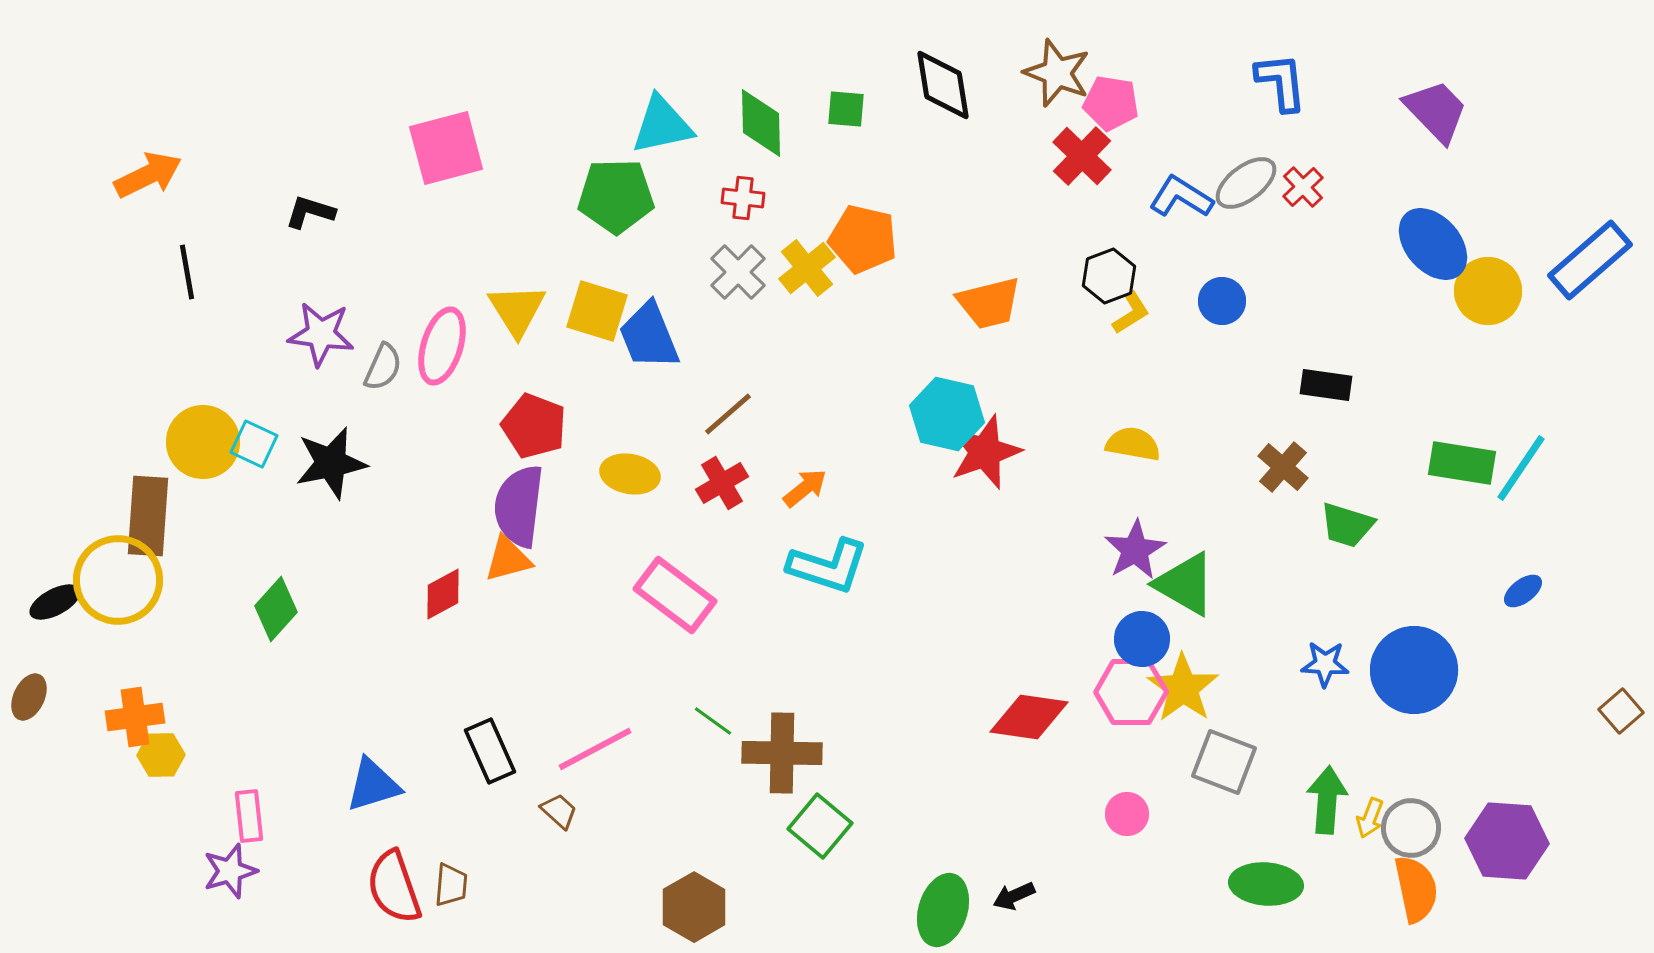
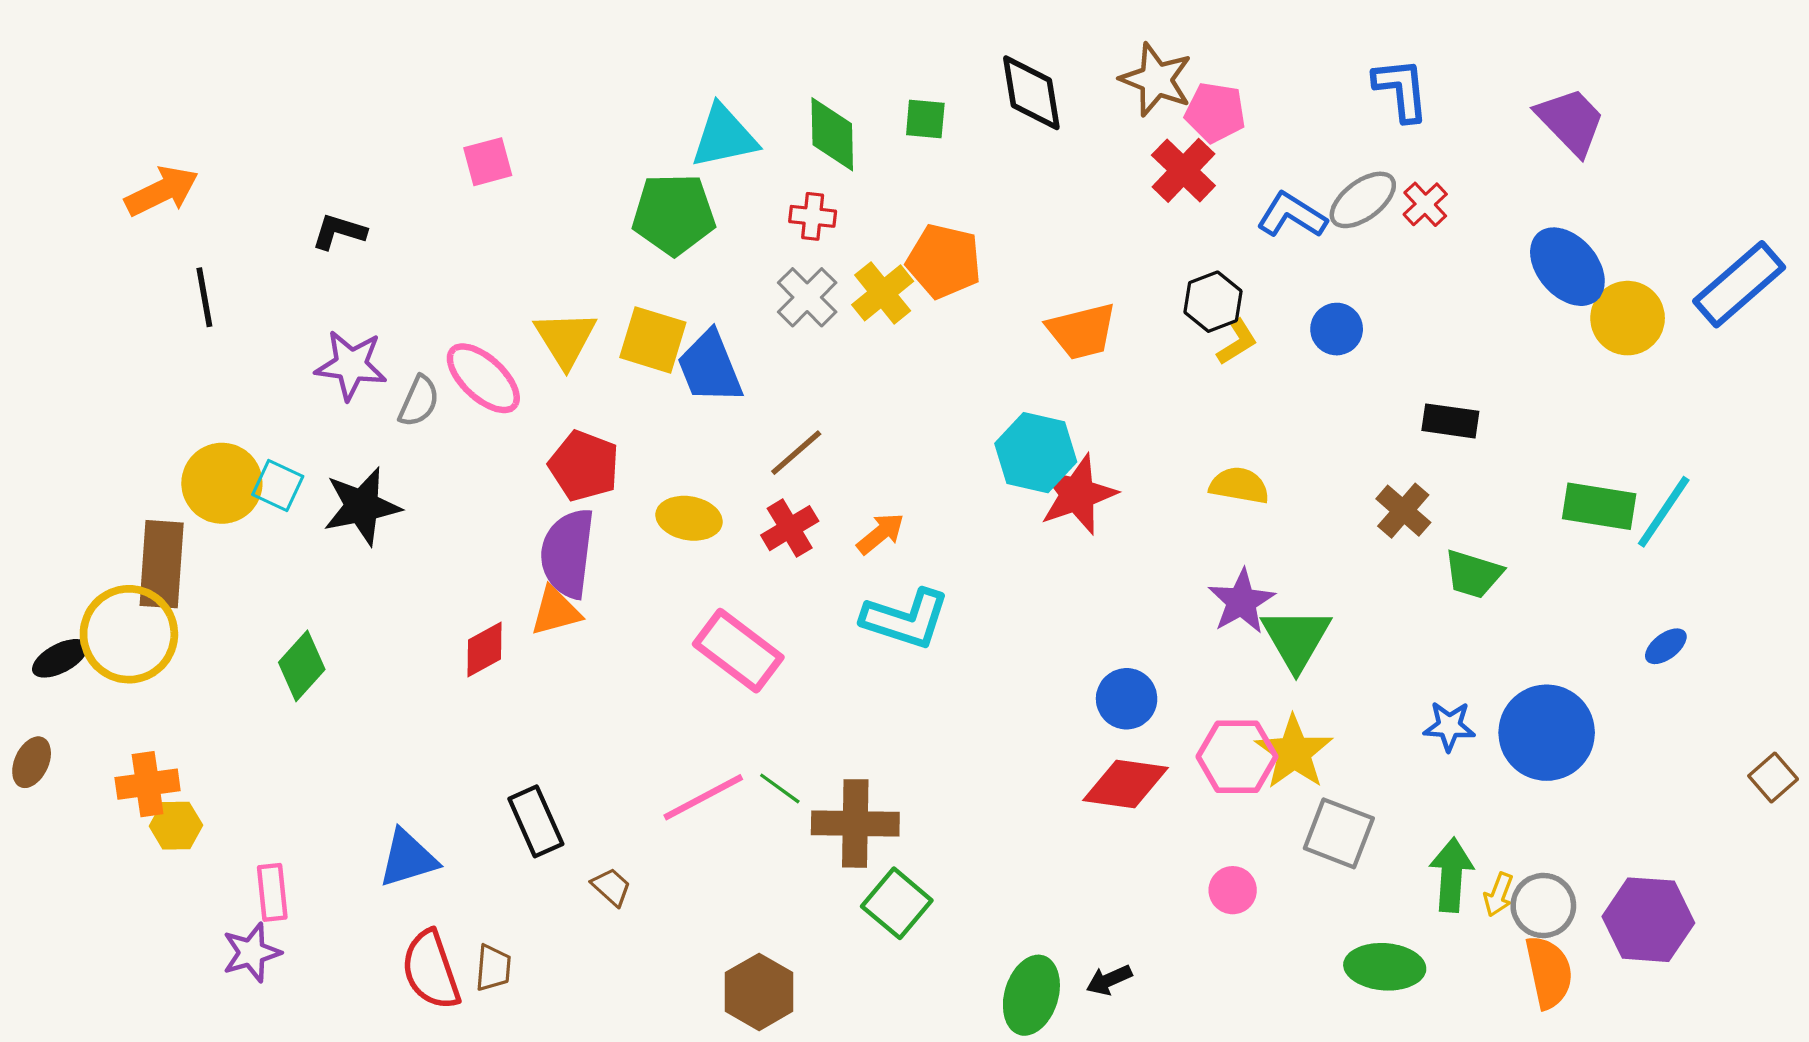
pink square: (446, 148) -> (488, 162), size x0.6
pink ellipse: (442, 346) -> (483, 378), turned -64
green triangle: (1185, 584) -> (1296, 639), turned 30
blue circle: (1142, 639) -> (1127, 699), moved
pink line: (595, 749) -> (703, 797), moved

